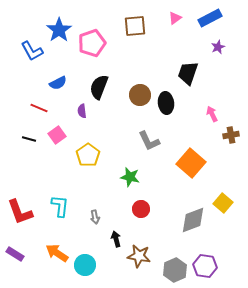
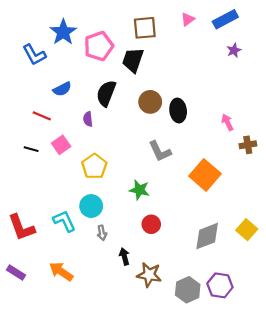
black trapezoid: (188, 73) -> (133, 60), moved
yellow square: (223, 203) -> (247, 230), moved
cyan L-shape: (60, 206) -> (64, 221), turned -30
cyan circle: (85, 265) -> (91, 206), moved

